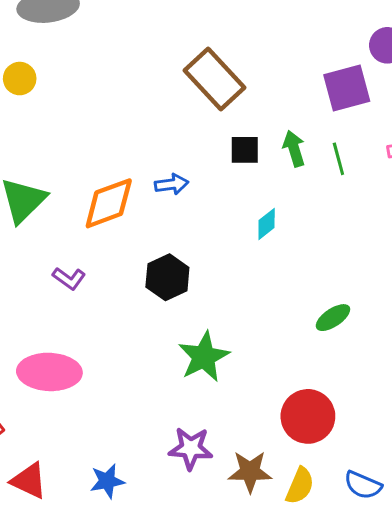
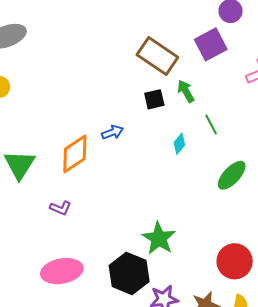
brown rectangle: (215, 79) -> (157, 56), moved
green line: (338, 159) -> (211, 125), moved
black hexagon: (167, 277) -> (129, 273), moved, size x1.4
green ellipse: (333, 318) -> (232, 175), moved, size x1.4

